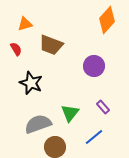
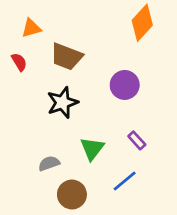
black star: (31, 83) -> (62, 103), moved, turned 30
gray semicircle: (38, 124) -> (49, 163), size x0.6

